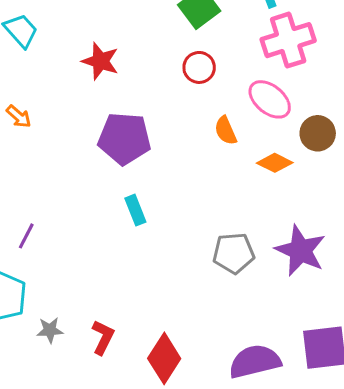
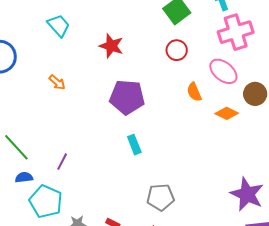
purple star: (300, 251) -> (247, 194), moved
gray pentagon: (234, 253) -> (160, 197), moved

